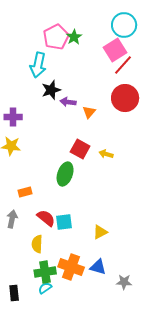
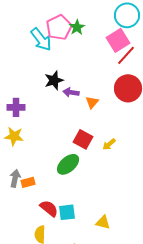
cyan arrow: (38, 65) -> (41, 39), moved, turned -50
yellow arrow: (106, 154) -> (109, 144), turned -56
green ellipse: (65, 174) -> (68, 164), turned 30
gray arrow: (12, 219) -> (15, 178), moved
yellow triangle: (100, 232) -> (103, 222), turned 42

